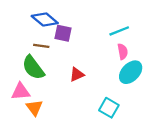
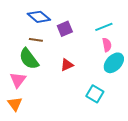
purple square: (63, 33) -> (65, 29), moved, turned -35
pink triangle: (21, 92) -> (18, 80), turned -48
orange triangle: (34, 108) -> (15, 104), moved

